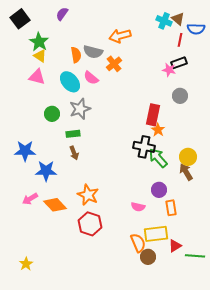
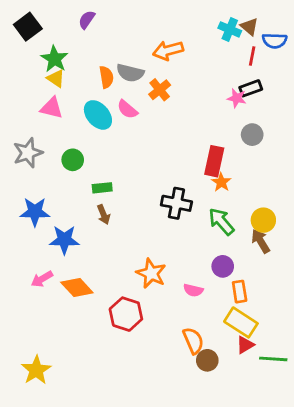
gray star: (80, 109) -> (28, 153), moved
black cross: (144, 147) -> (176, 203), moved
orange star: (88, 195) -> (151, 273), moved
yellow rectangle: (156, 234) -> (241, 322), moved, turned 40
yellow star: (26, 264) -> (36, 370), size x1.5

